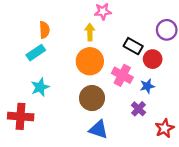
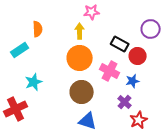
cyan rectangle: (36, 53) -> (20, 50), moved
red cross: (21, 116) -> (16, 109), turned -30
red star: (165, 128) -> (139, 120), moved

